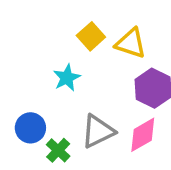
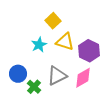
yellow triangle: (131, 43) -> (65, 42), moved

